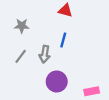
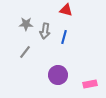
gray arrow: (45, 54) -> (45, 31), moved

